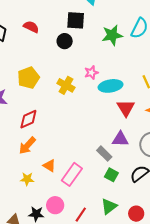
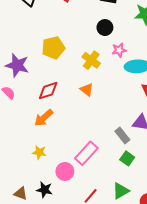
black circle: (65, 41) -> (105, 28), moved
orange triangle: (49, 166) -> (87, 90), moved
pink circle: (55, 205) -> (65, 171), moved

